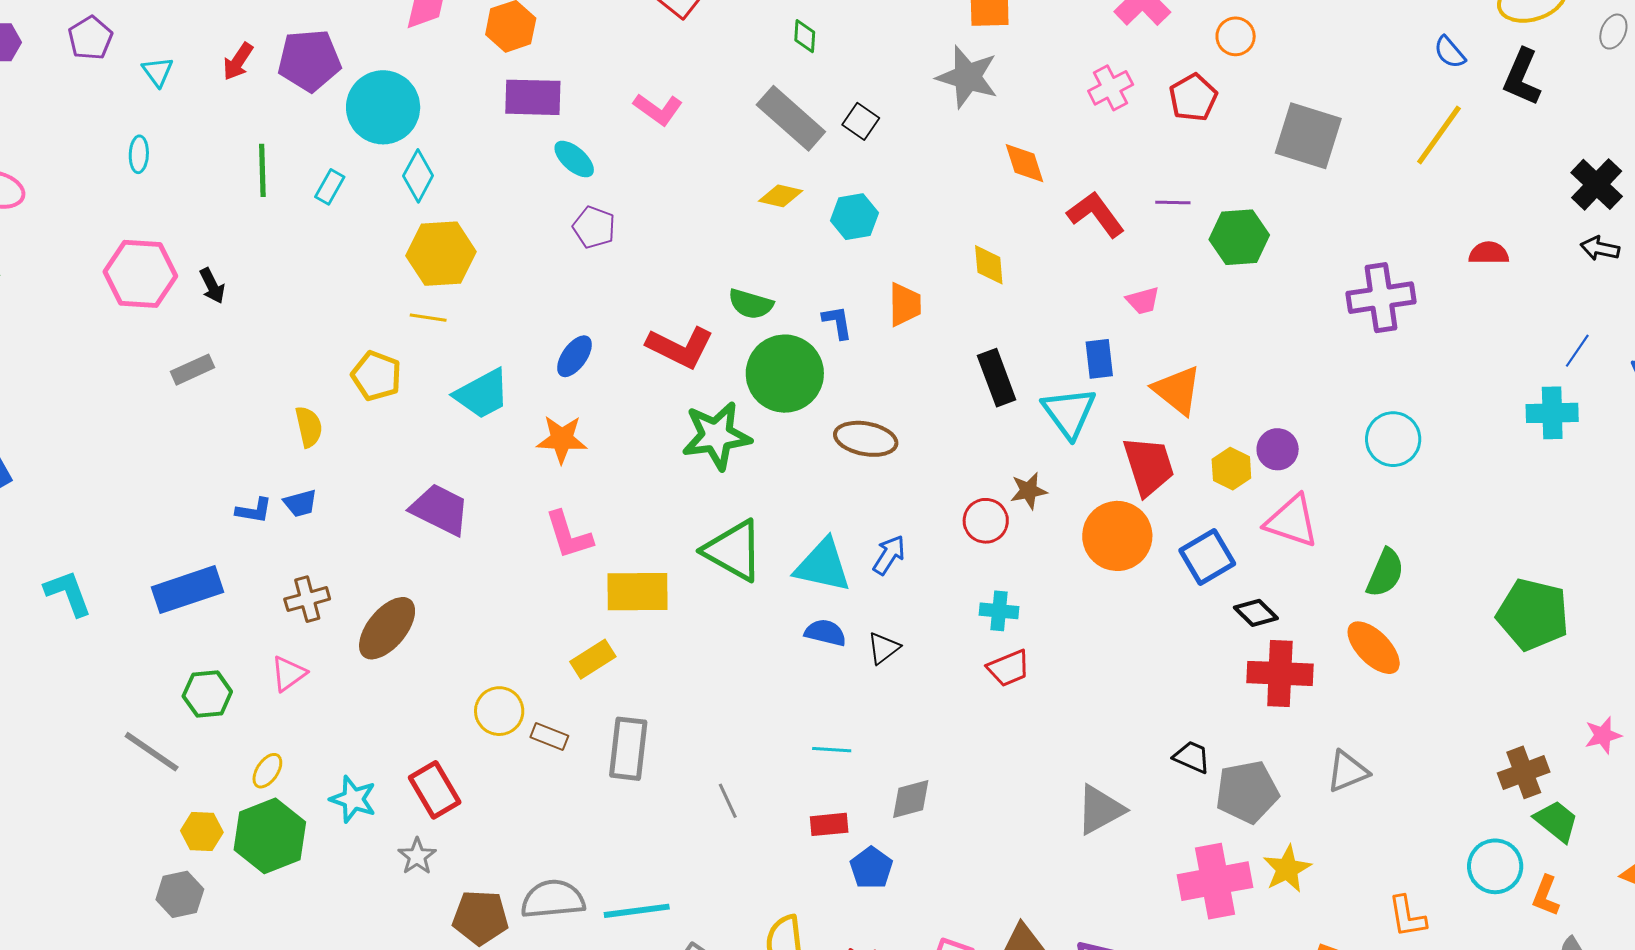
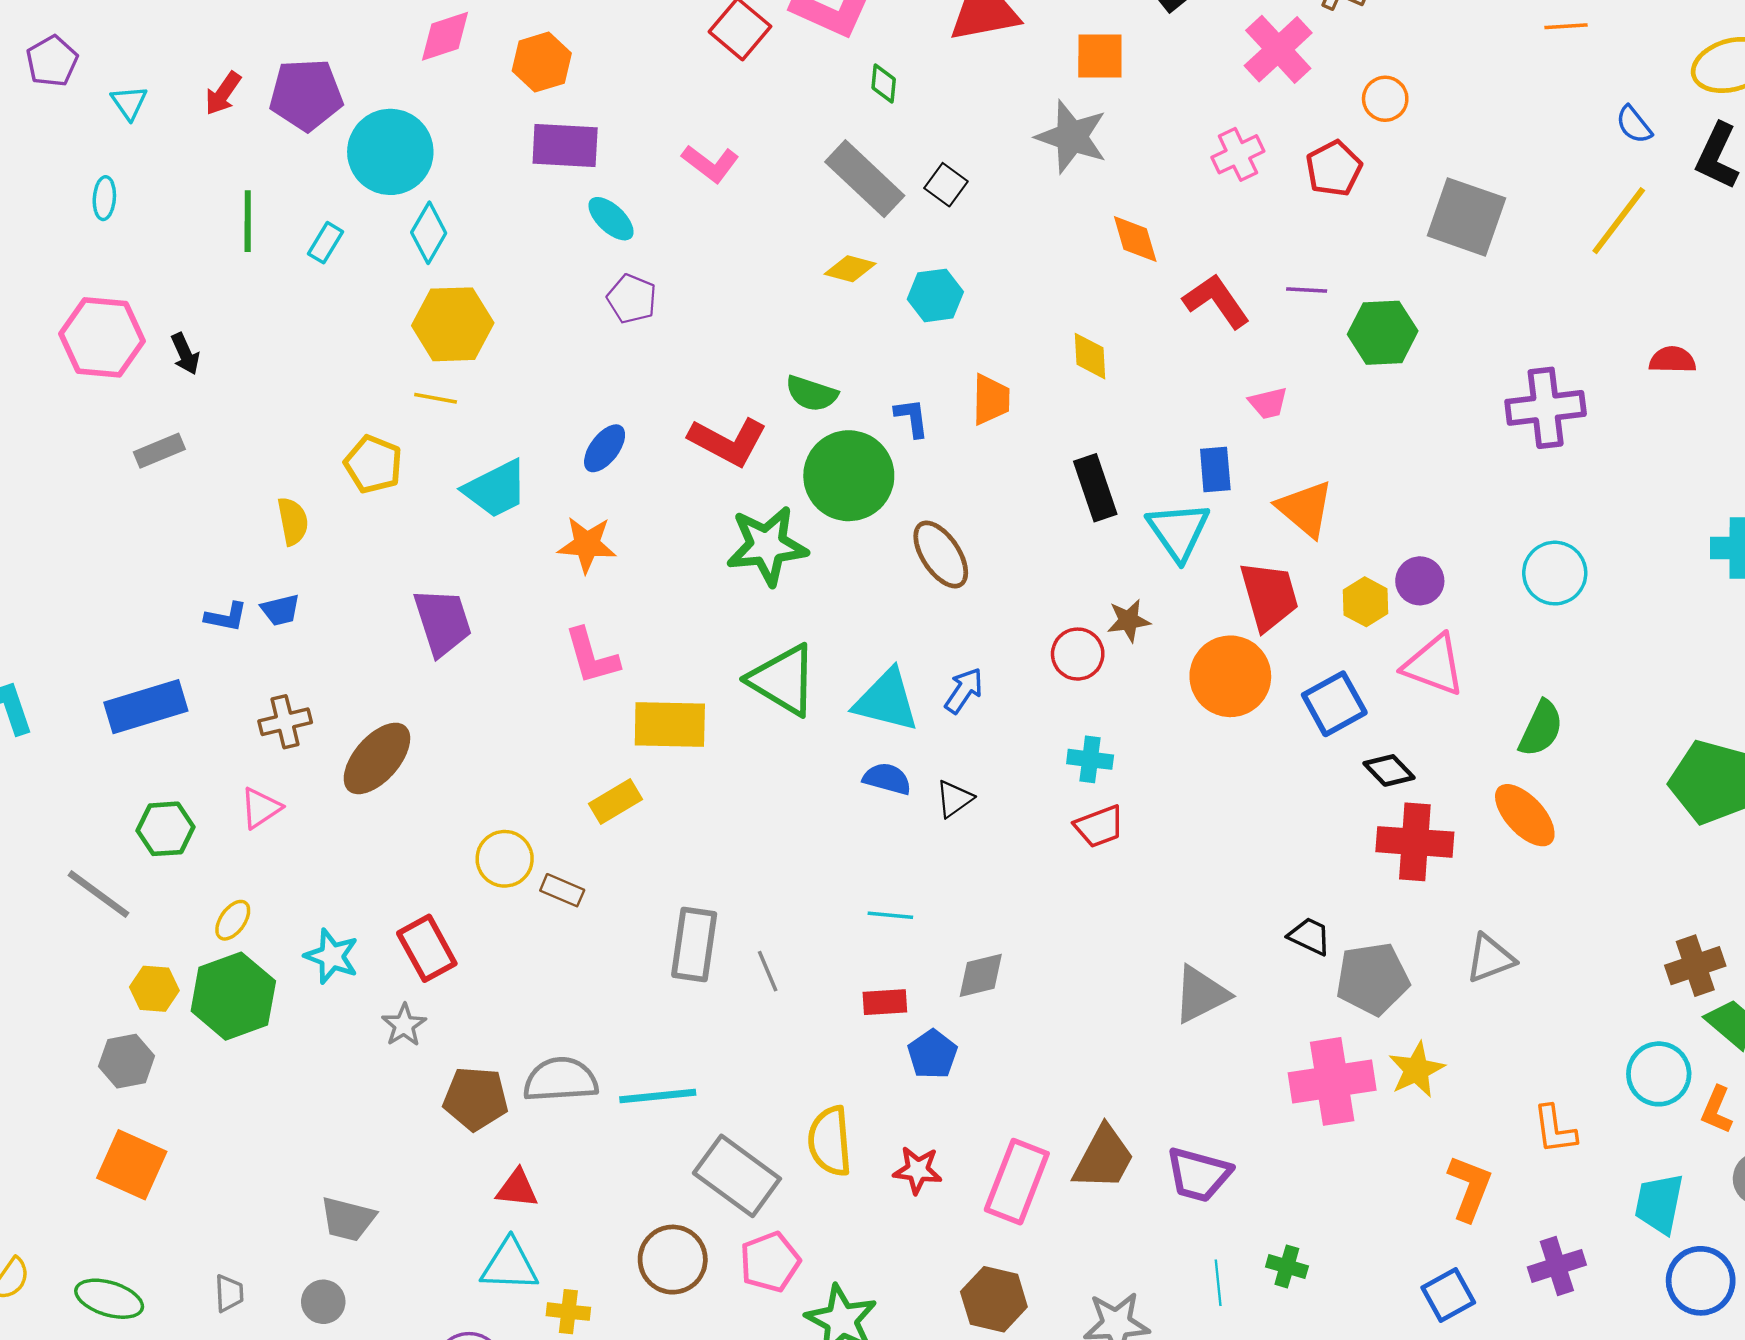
brown ellipse: (866, 439) -> (941, 554), turned 44
purple trapezoid: (440, 509) -> (443, 622), turned 44
gray rectangle: (628, 749) -> (694, 945), moved

